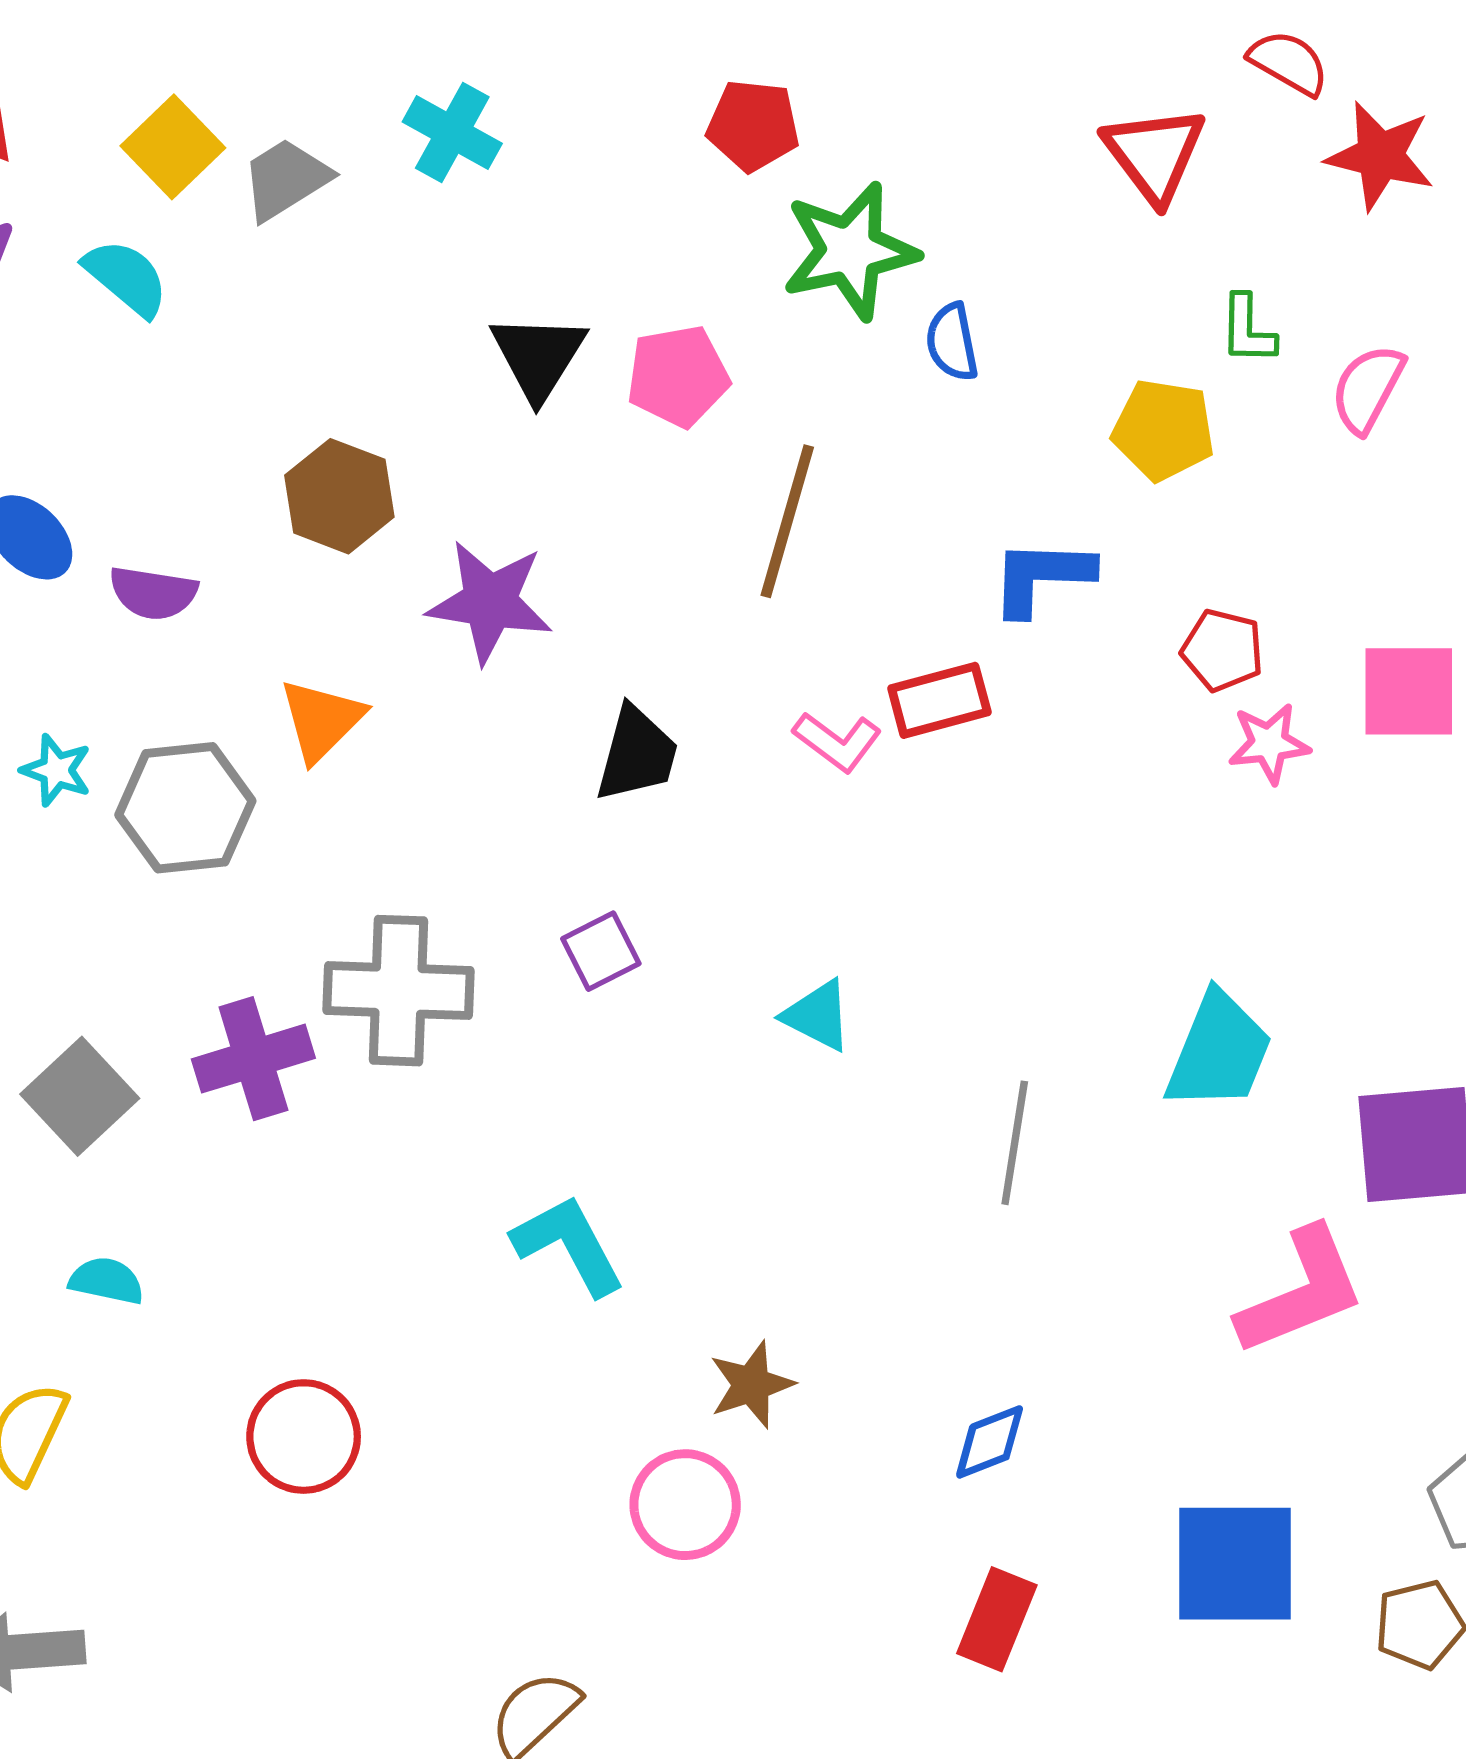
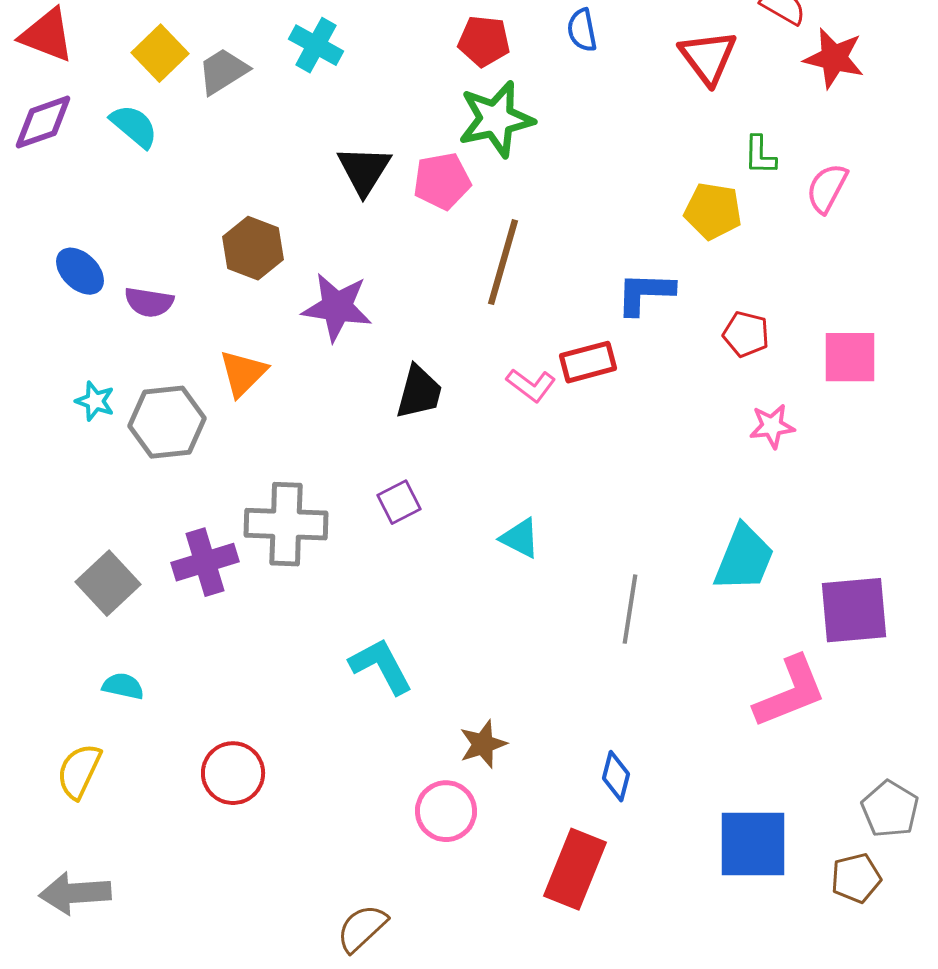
green star: (850, 251) -> (496, 119), moved
blue semicircle: (952, 342) -> (582, 30), moved
pink star: (1269, 743) -> (772, 426), moved
blue diamond: (990, 1442) -> (616, 776), turned -54
red rectangle: (997, 1619) -> (575, 869), moved, size x1.4

